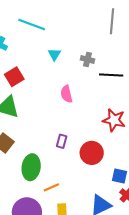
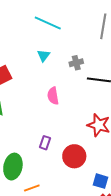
cyan line: (32, 25) -> (48, 23), moved
gray cross: (87, 59) -> (76, 63), turned -32

